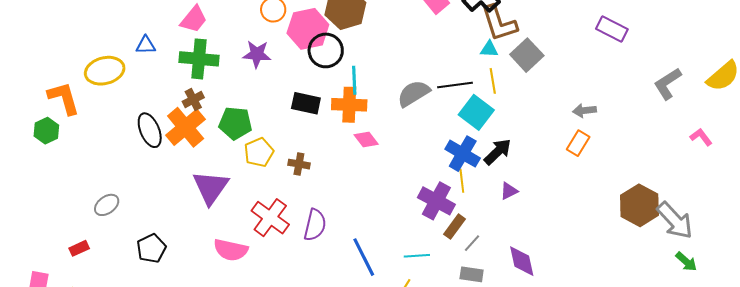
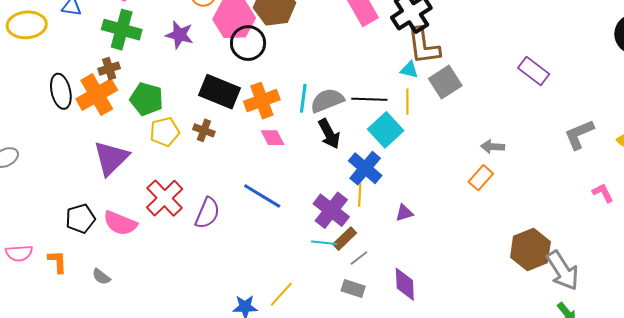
cyan line: (354, 80) -> (303, 98), moved
black rectangle: (306, 103) -> (219, 92), size x1.4
orange cross: (349, 105) -> (262, 101), turned -32
black arrow: (498, 152) -> (329, 134), moved, turned 96
brown cross: (299, 164) -> (204, 130), moved
black pentagon: (151, 248) -> (80, 219), moved
cyan line: (417, 256) -> (324, 243), moved
blue line: (364, 257) -> (262, 196), moved, turned -42

